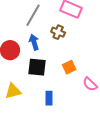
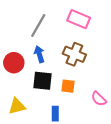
brown cross: (58, 32) -> (74, 54), moved, size x1.5
orange square: (69, 67) -> (68, 86), moved, turned 32

